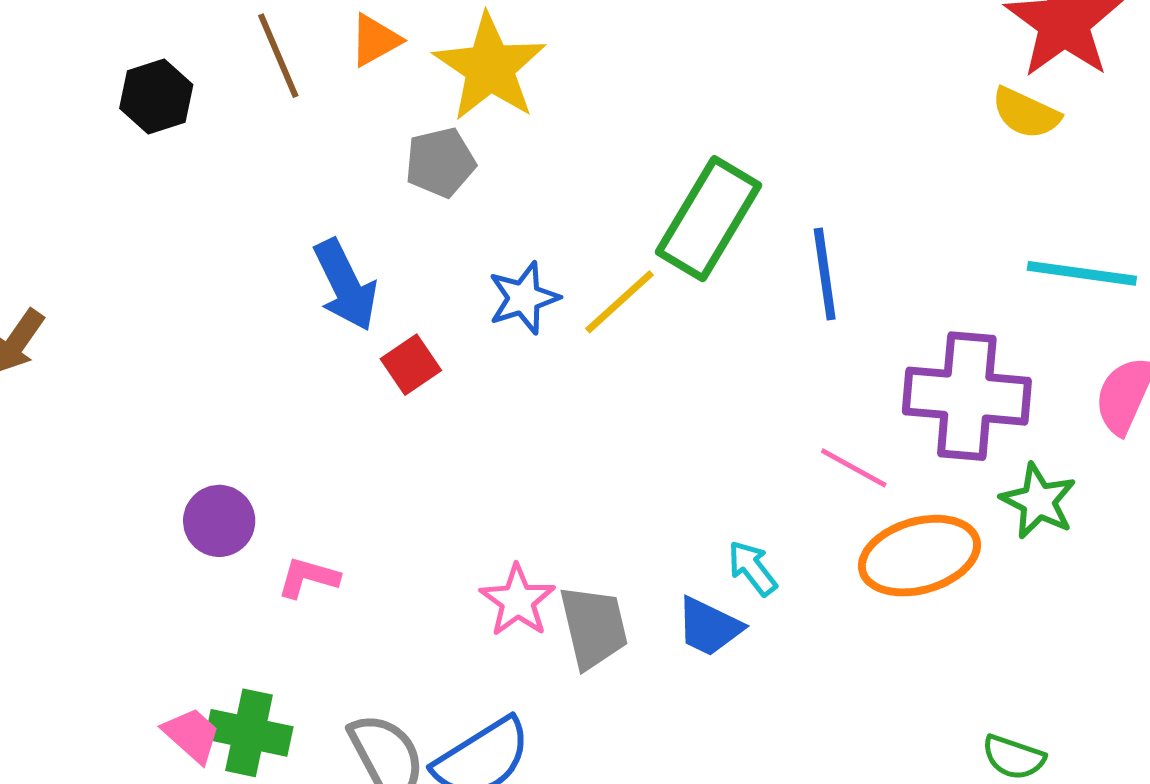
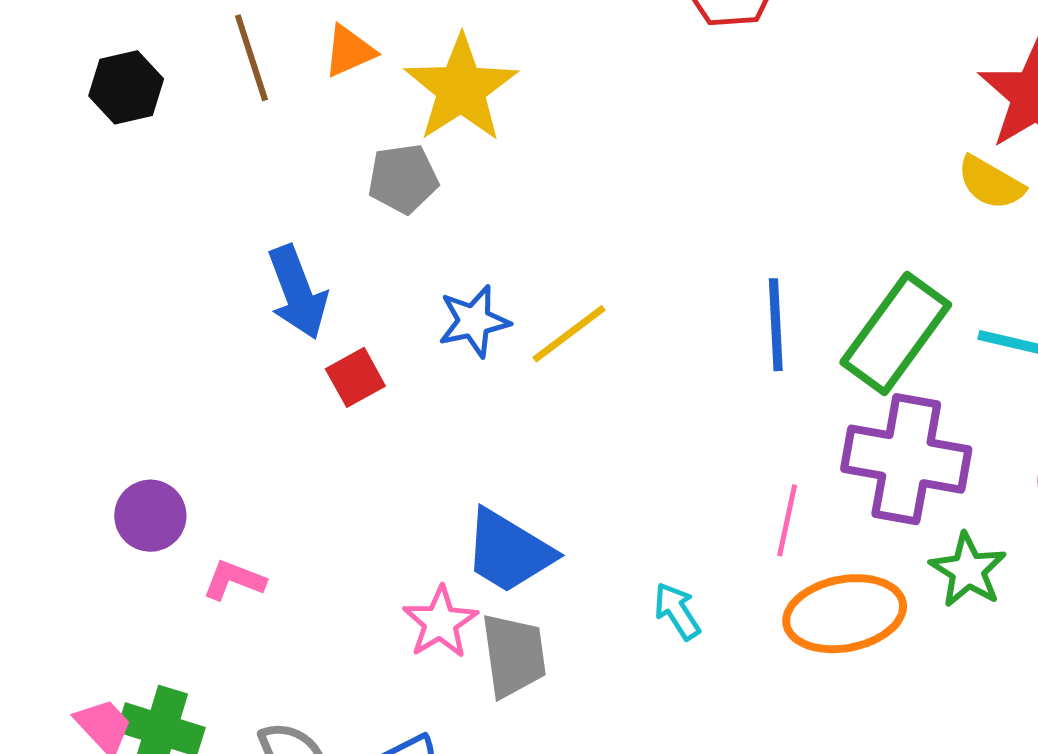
green rectangle: (709, 219) -> (896, 334), moved
pink line: (854, 468) -> (787, 520), turned 68
blue trapezoid: (709, 627) -> (509, 551), moved, size x1.4

